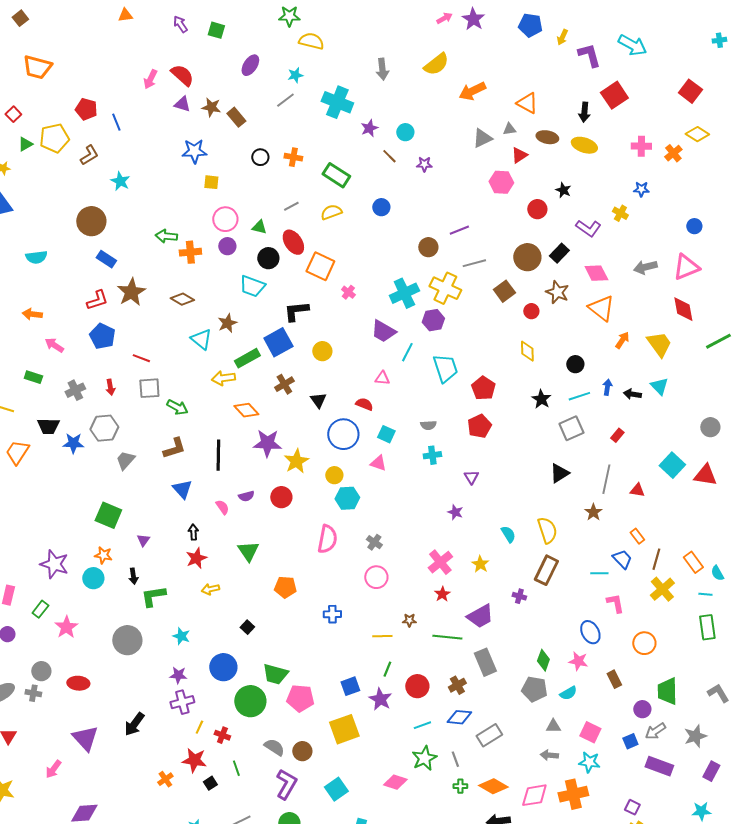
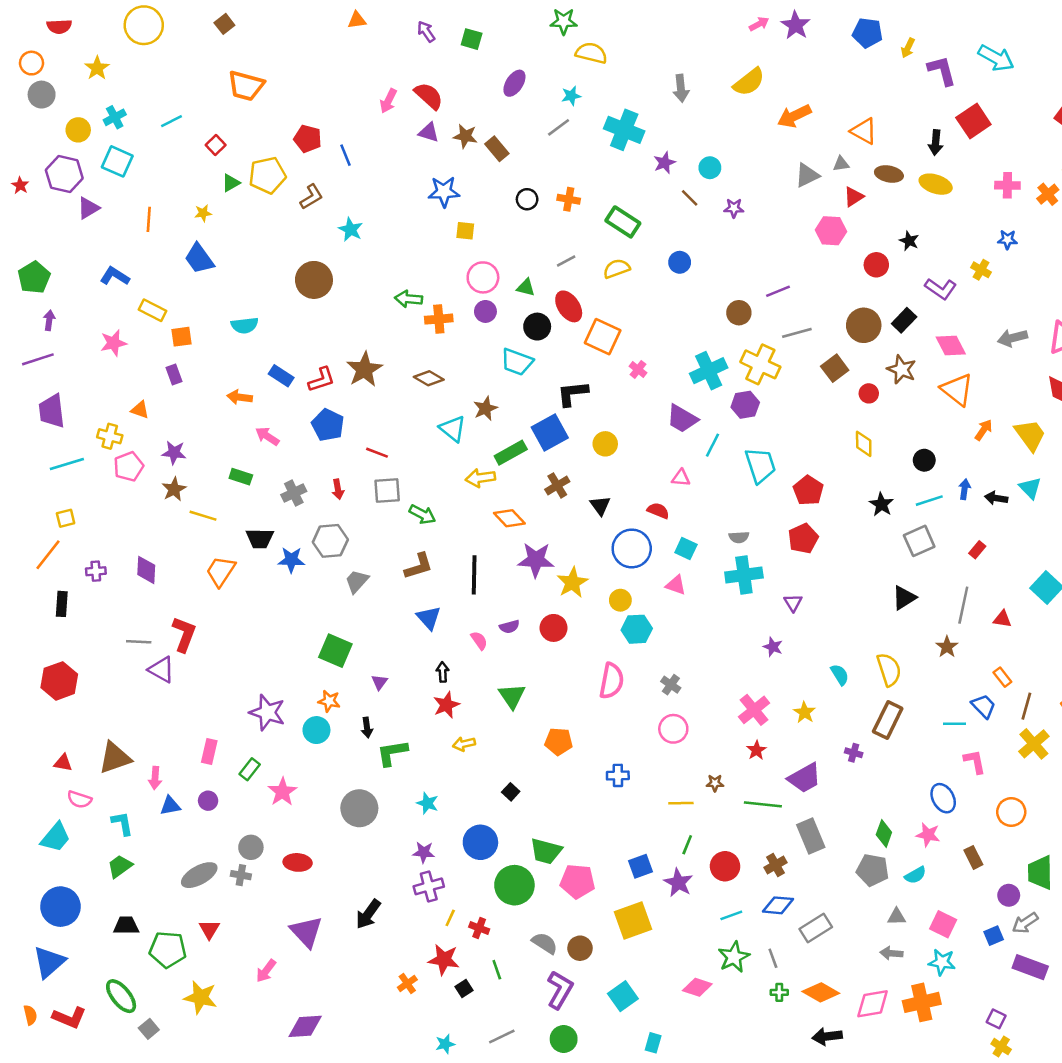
blue rectangle: (106, 259) -> (281, 376), moved
cyan cross: (432, 455) -> (744, 575), size x1.6

